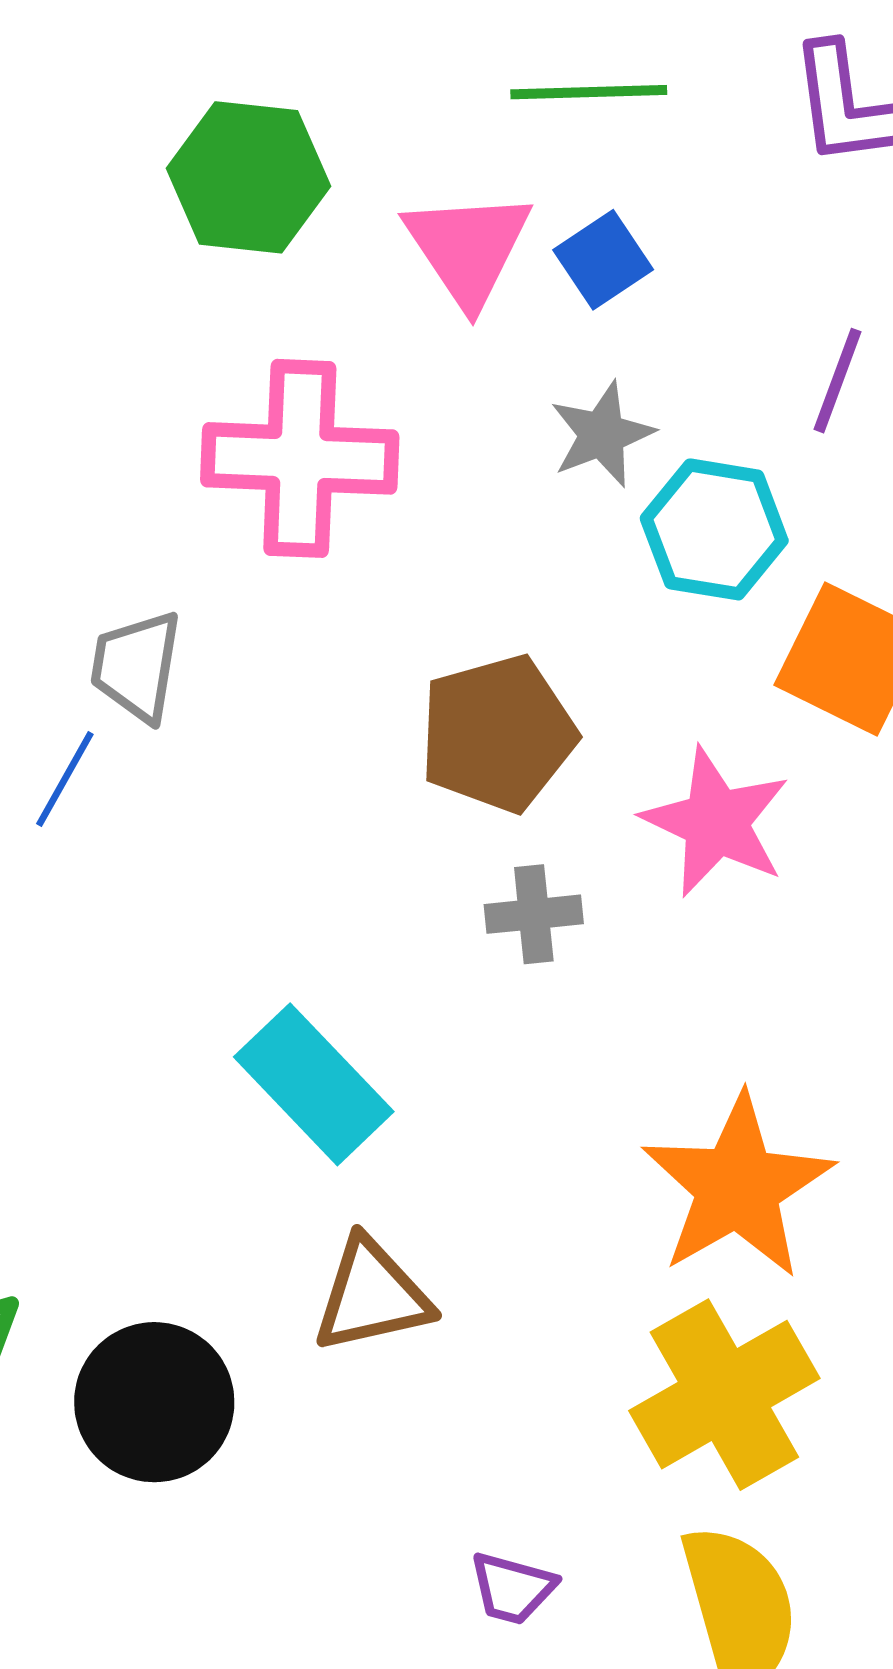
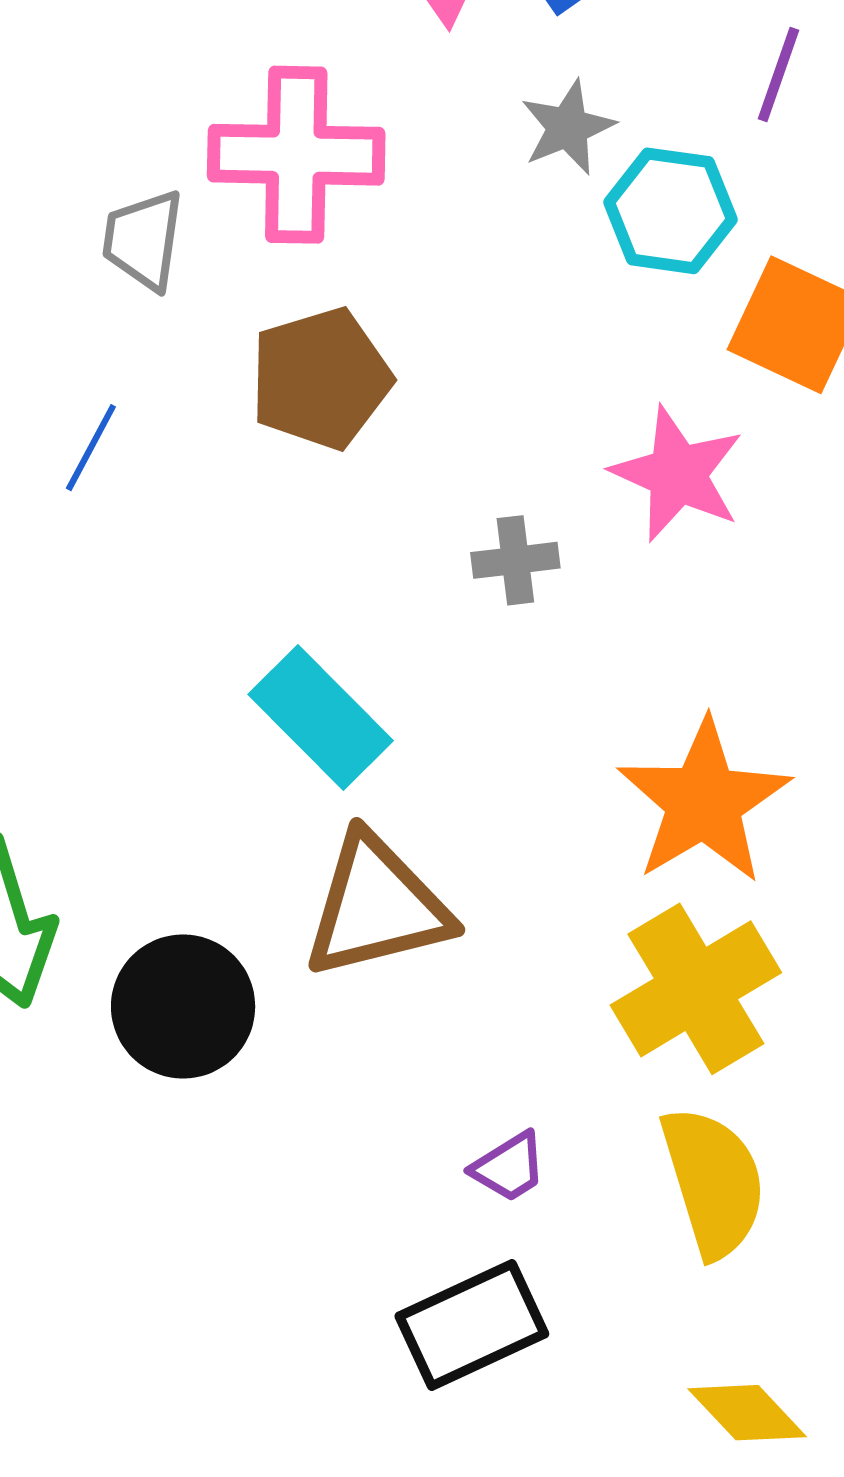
gray trapezoid: (137, 666) -> (143, 240), moved
brown pentagon: (498, 734) -> (321, 379), moved
brown triangle: (372, 1296) -> (377, 907), size x1.4
purple trapezoid: (512, 1588) -> (509, 1167), turned -46

